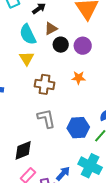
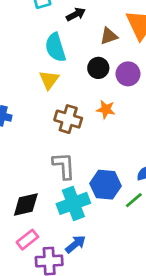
brown triangle: (51, 29) -> (109, 36), moved
orange star: (79, 78) -> (106, 109), moved
cyan cross: (90, 166) -> (73, 203), moved, turned 35

